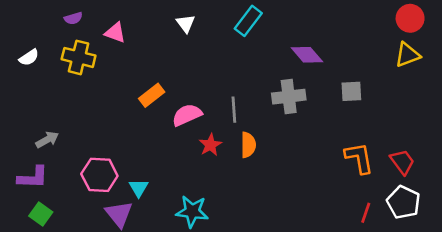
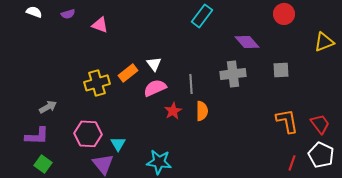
red circle: (410, 18) -> (284, 14), moved
white triangle: (186, 23) -> (154, 64), moved
white semicircle: (29, 57) -> (34, 12), moved, turned -126
yellow cross: (79, 57) -> (97, 83), moved, turned -30

